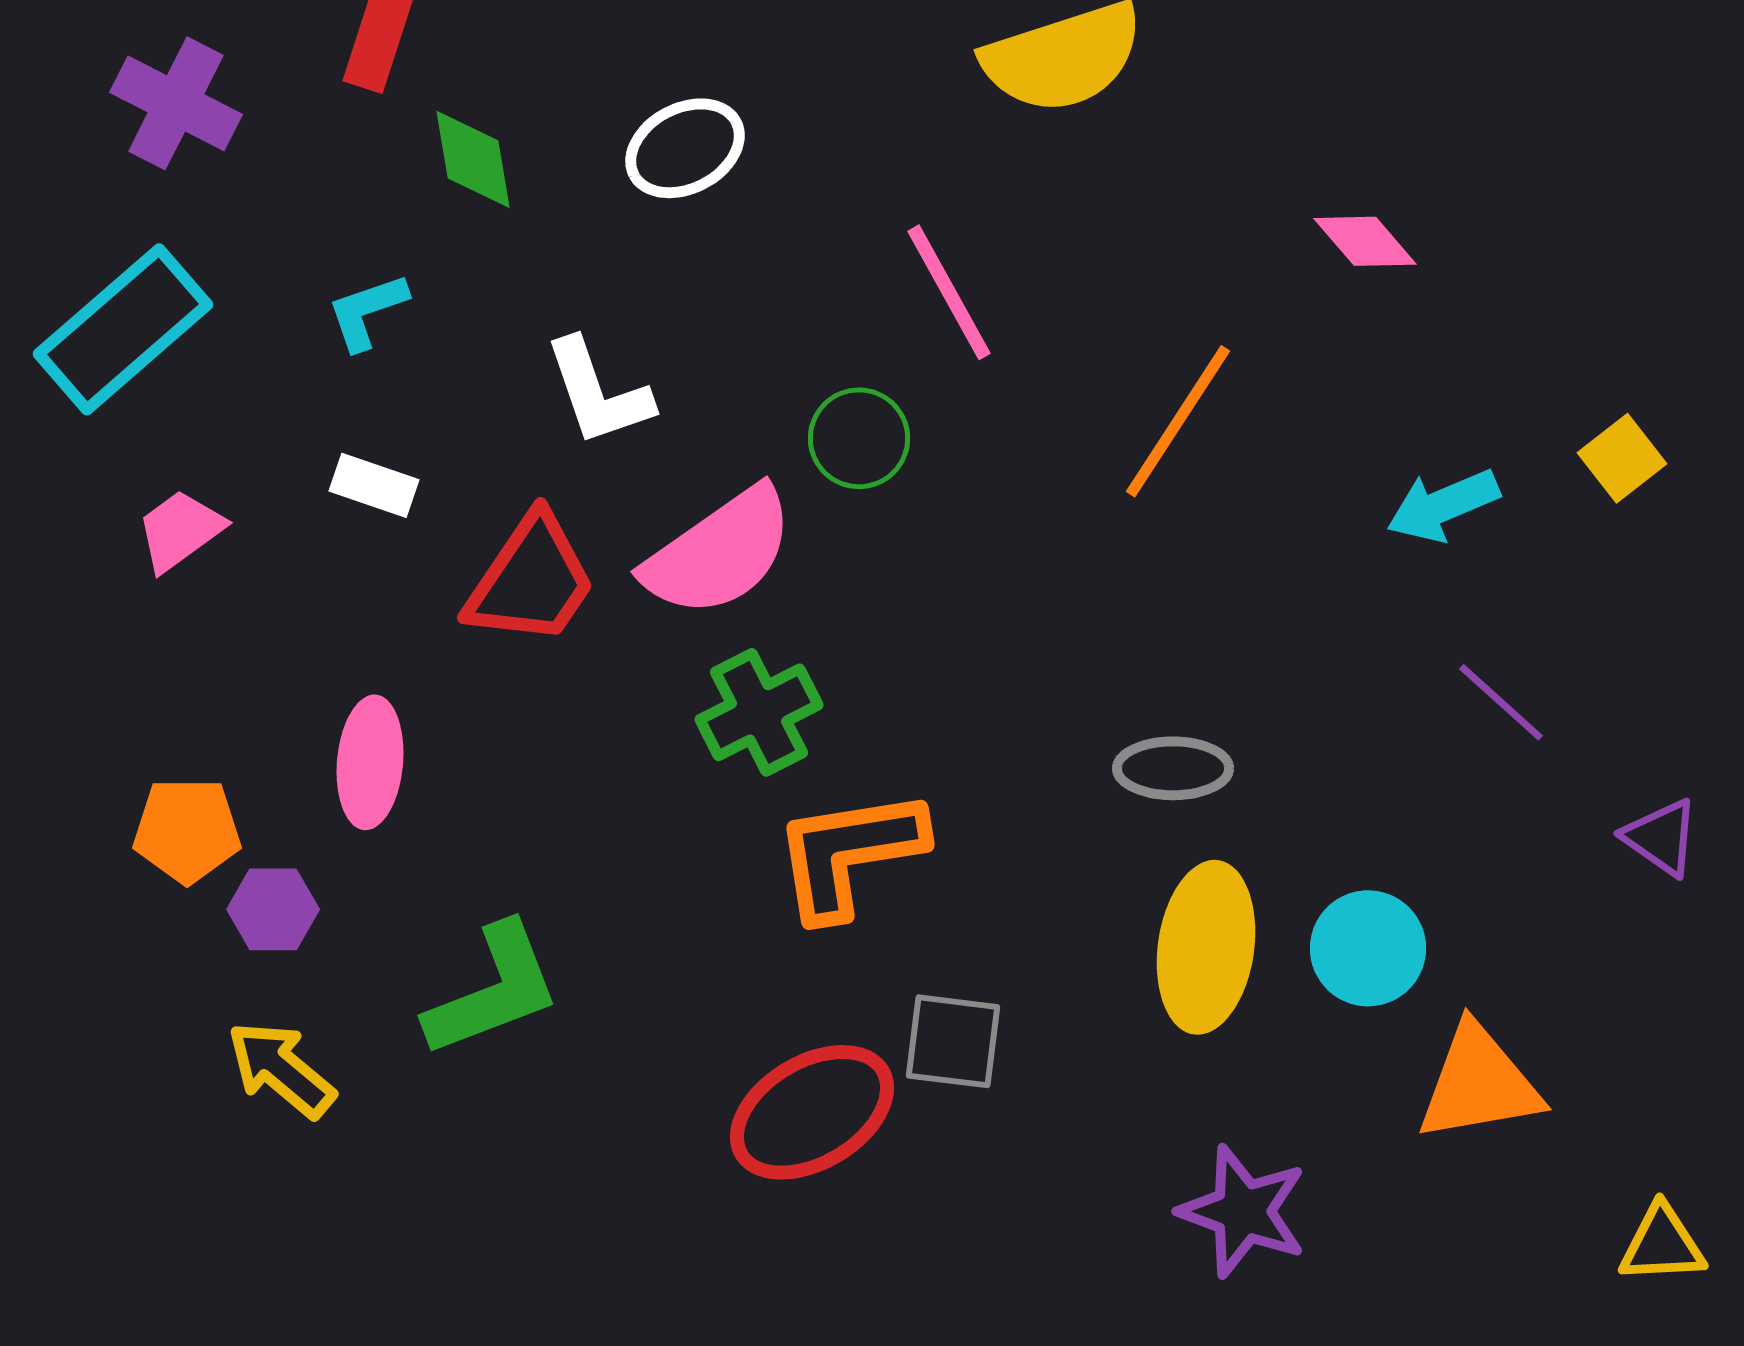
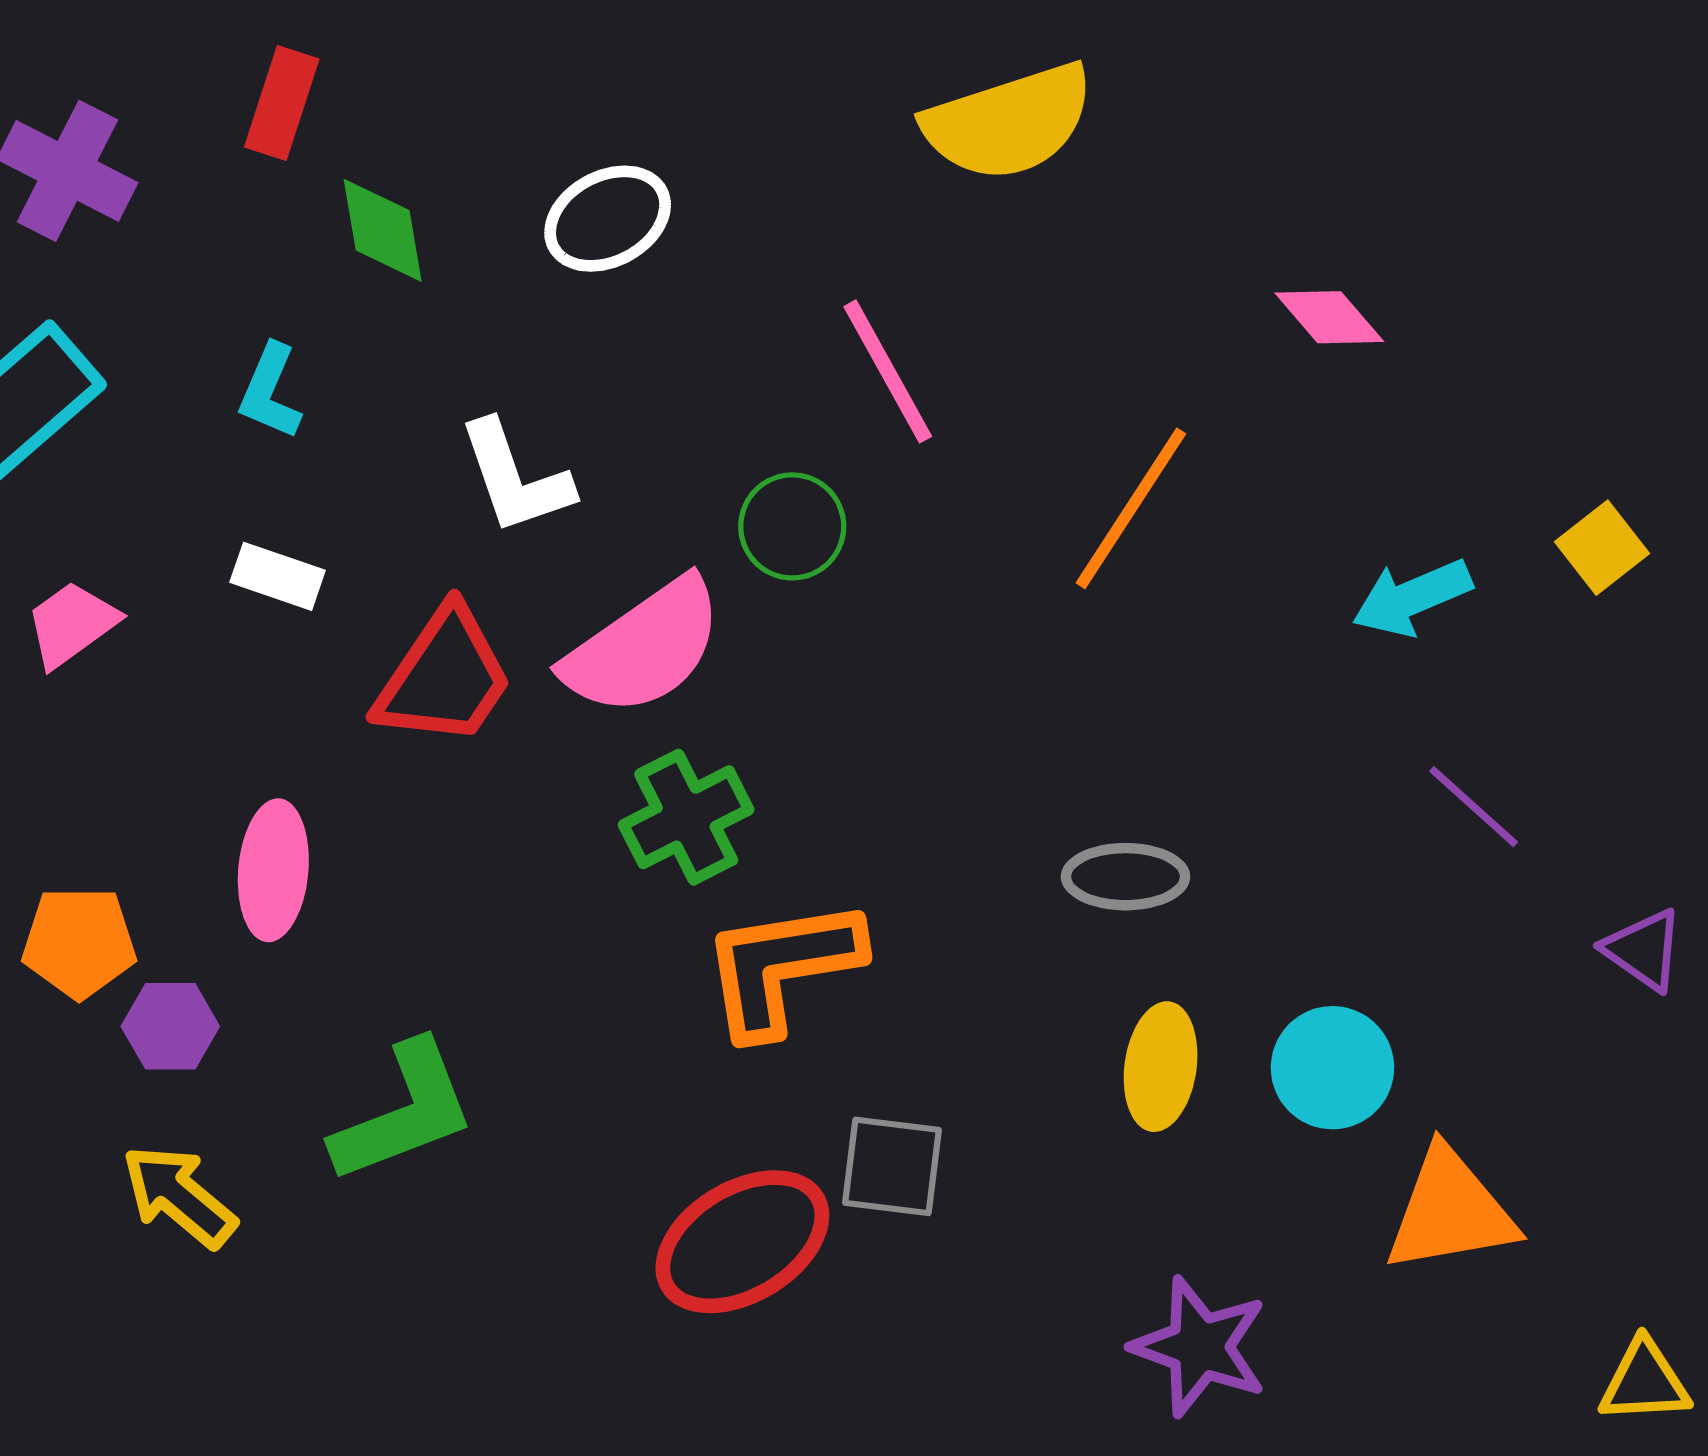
cyan L-shape: (367, 311) -> (270, 392), turned -48
yellow ellipse: (1206, 947) -> (1161, 1067), size x0.7

